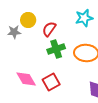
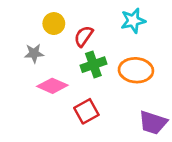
gray star: (14, 32) -> (34, 53), moved
pink diamond: (26, 79) -> (52, 86), moved, turned -35

